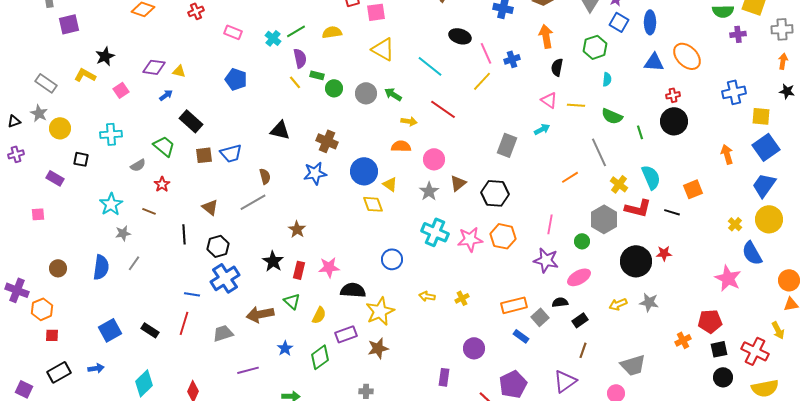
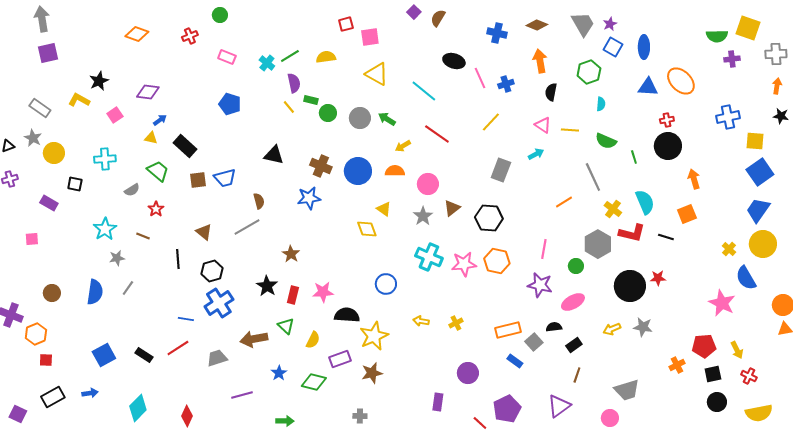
purple square: (69, 24) -> (48, 53), moved
yellow triangle: (179, 71) -> (151, 138), moved
yellow line: (482, 81) -> (491, 122), moved
yellow arrow: (409, 121) -> (403, 146), turned 140
orange arrow: (727, 154) -> (694, 179), moved
blue circle: (364, 171) -> (358, 171), moved
red line: (184, 323) -> (178, 348), turned 40
yellow arrow: (778, 330) -> (737, 350), moved
red cross: (755, 351) -> (749, 376), size x0.6
green diamond: (320, 357) -> (314, 382), turned 50

